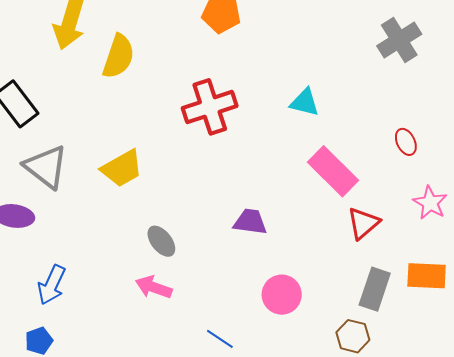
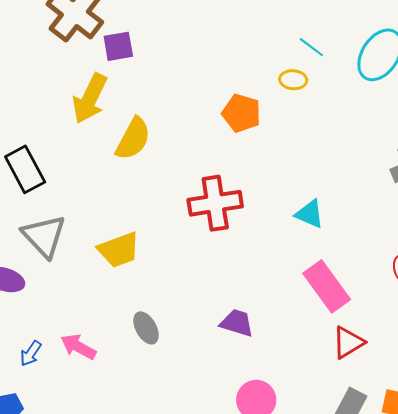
blue arrow: (52, 285) -> (31, 353), size x0.7
pink arrow: (154, 287) -> (78, 347), moved

